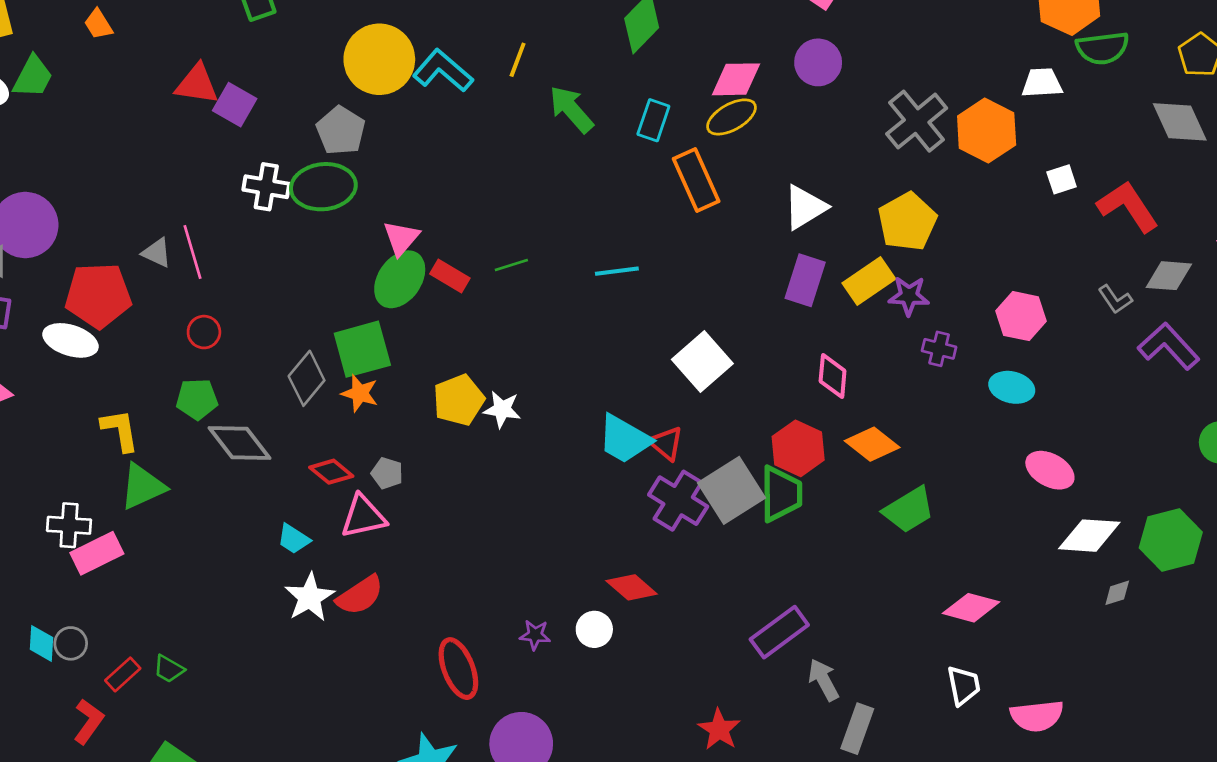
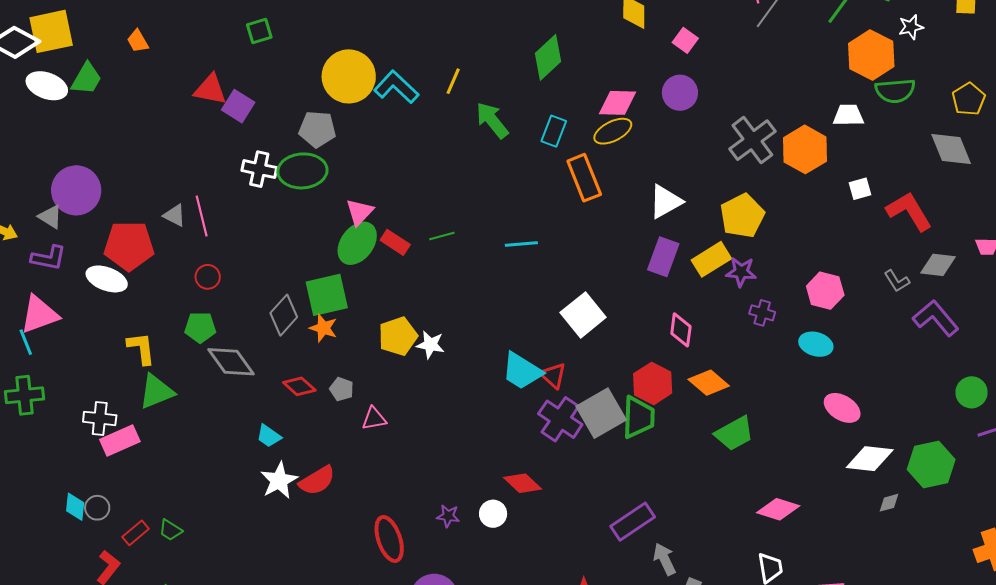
gray pentagon: (341, 131) -> (317, 129), turned -30
pink triangle: (363, 517) -> (374, 419), moved, size x0.7

